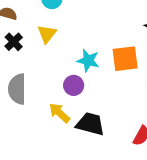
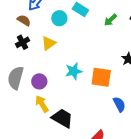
cyan star: (88, 61) -> (74, 71), turned 30
purple circle: (74, 85) -> (39, 81), moved

